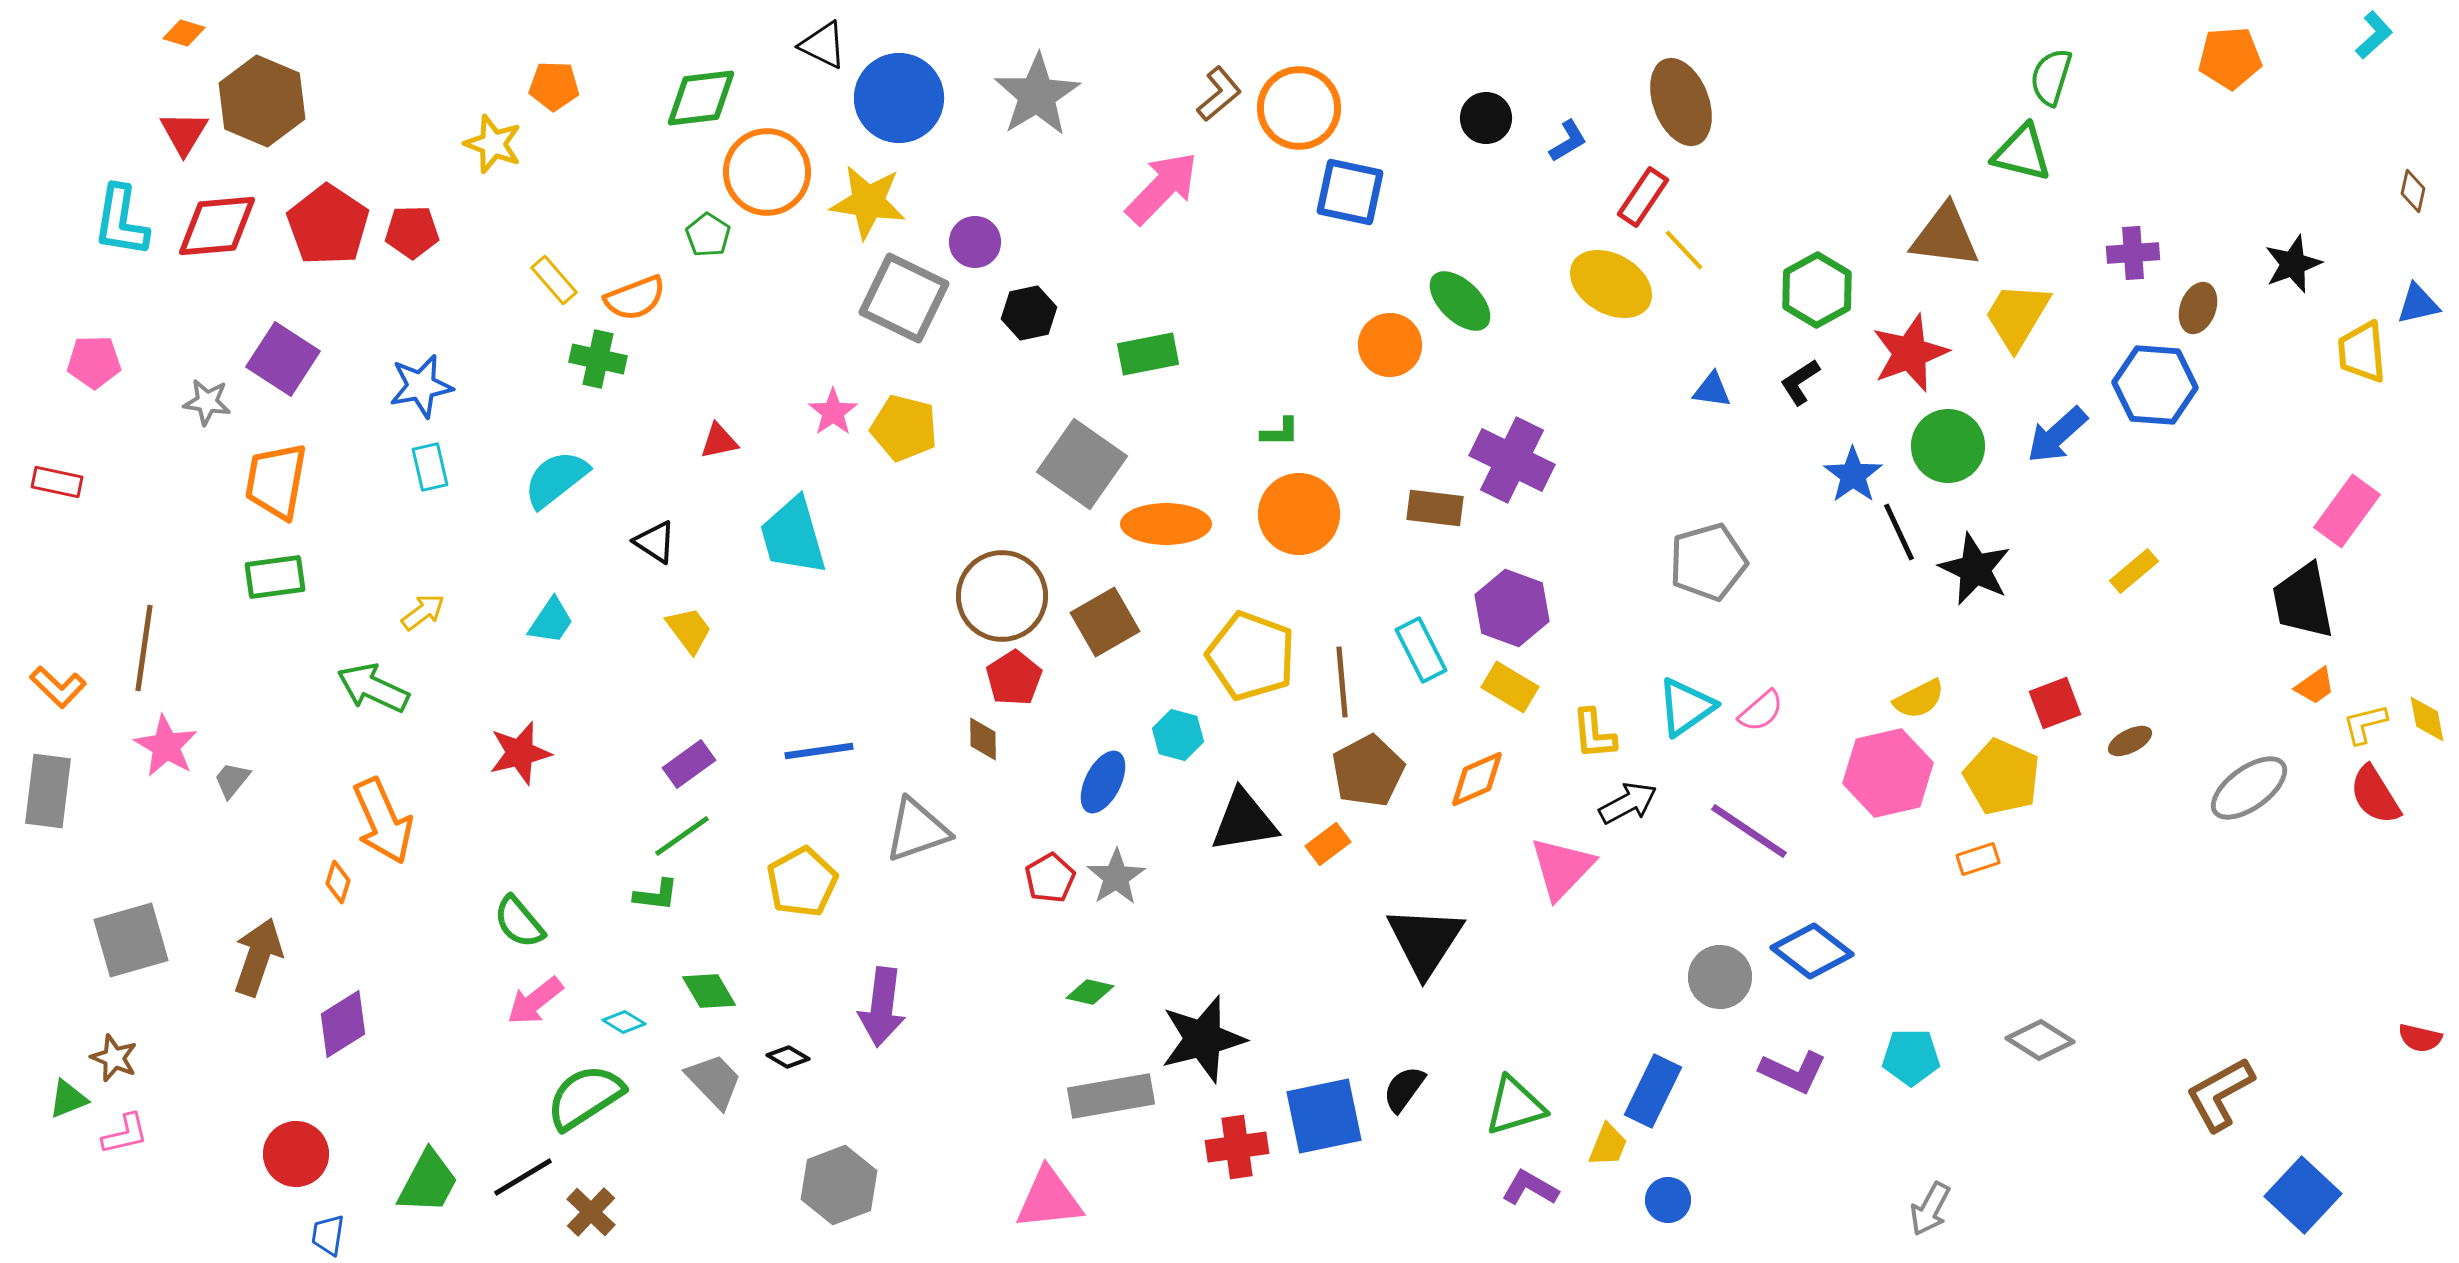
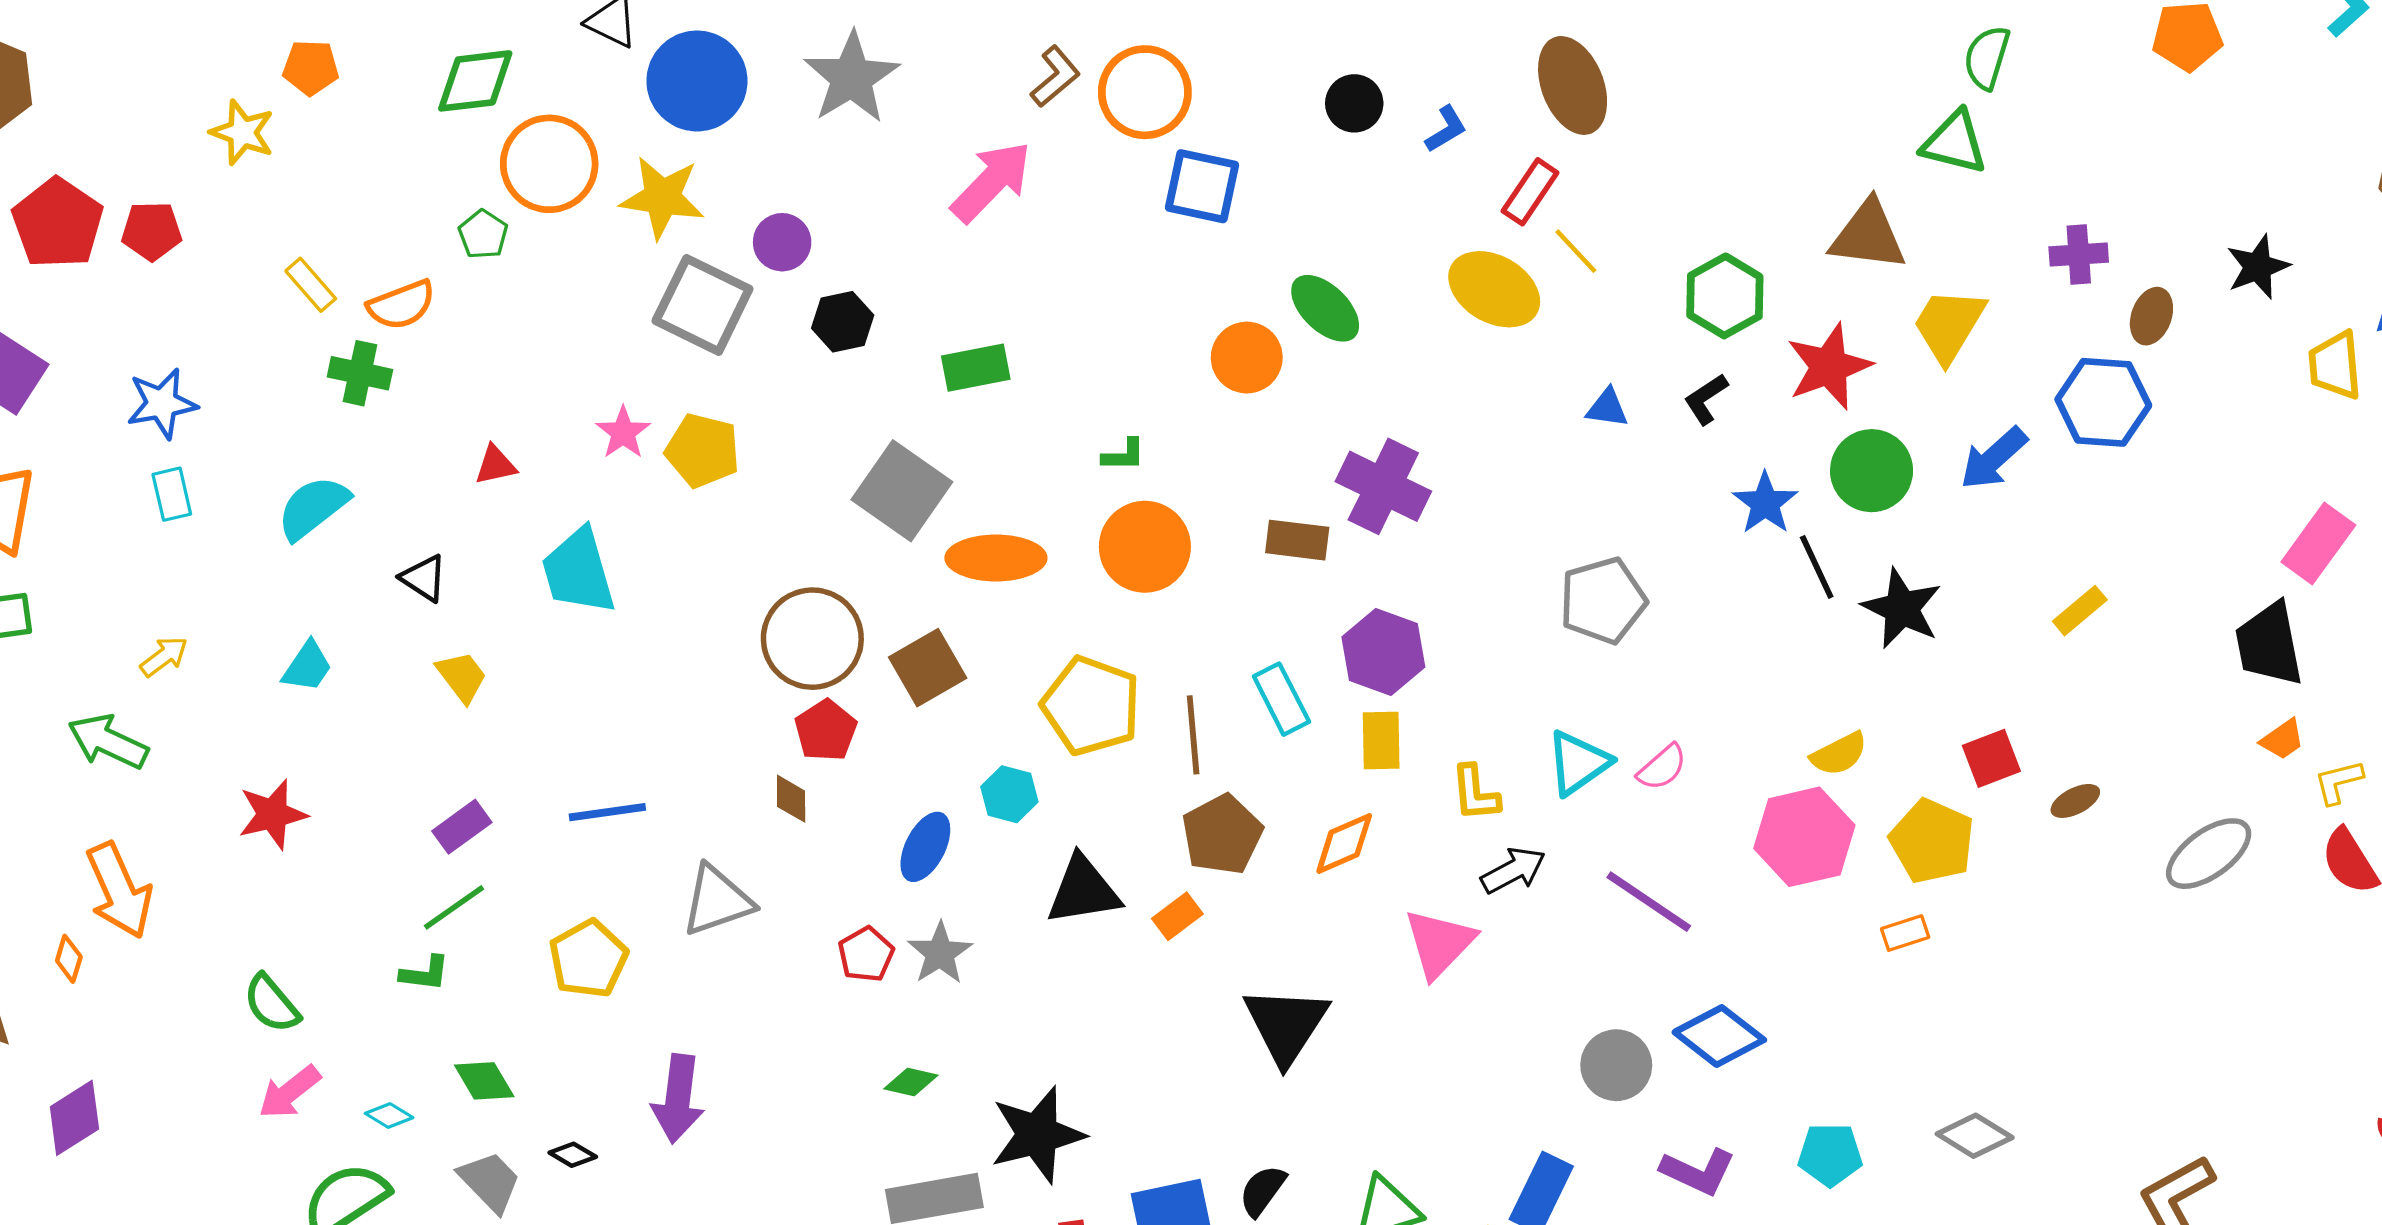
yellow rectangle: (1510, 687) -> (1381, 740), turned 58

